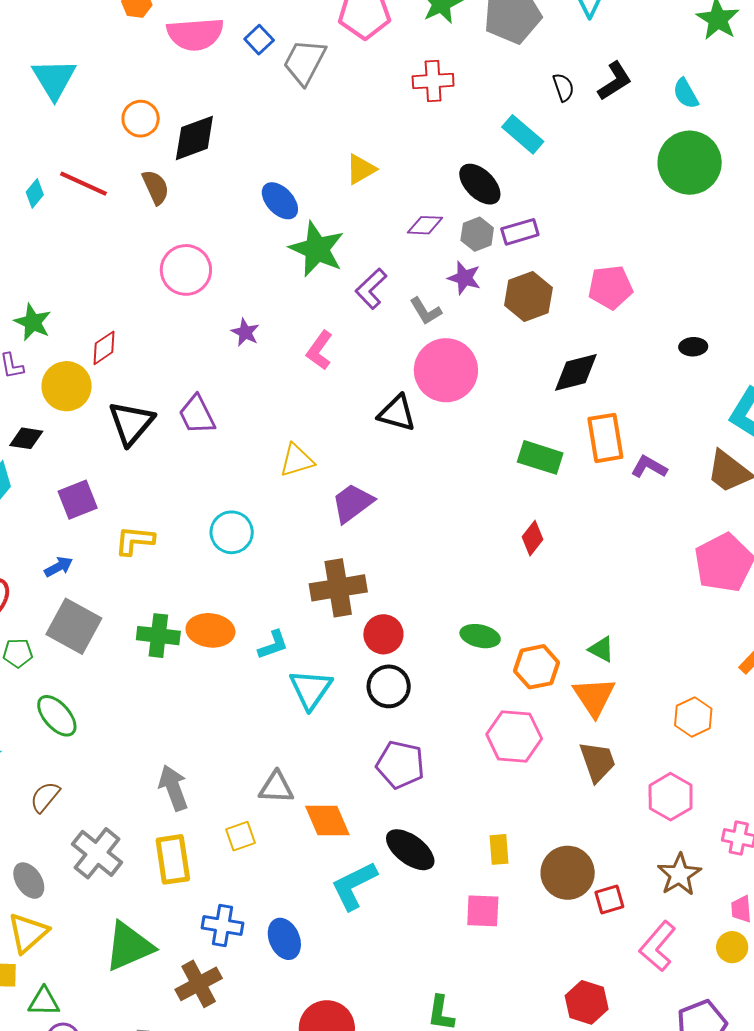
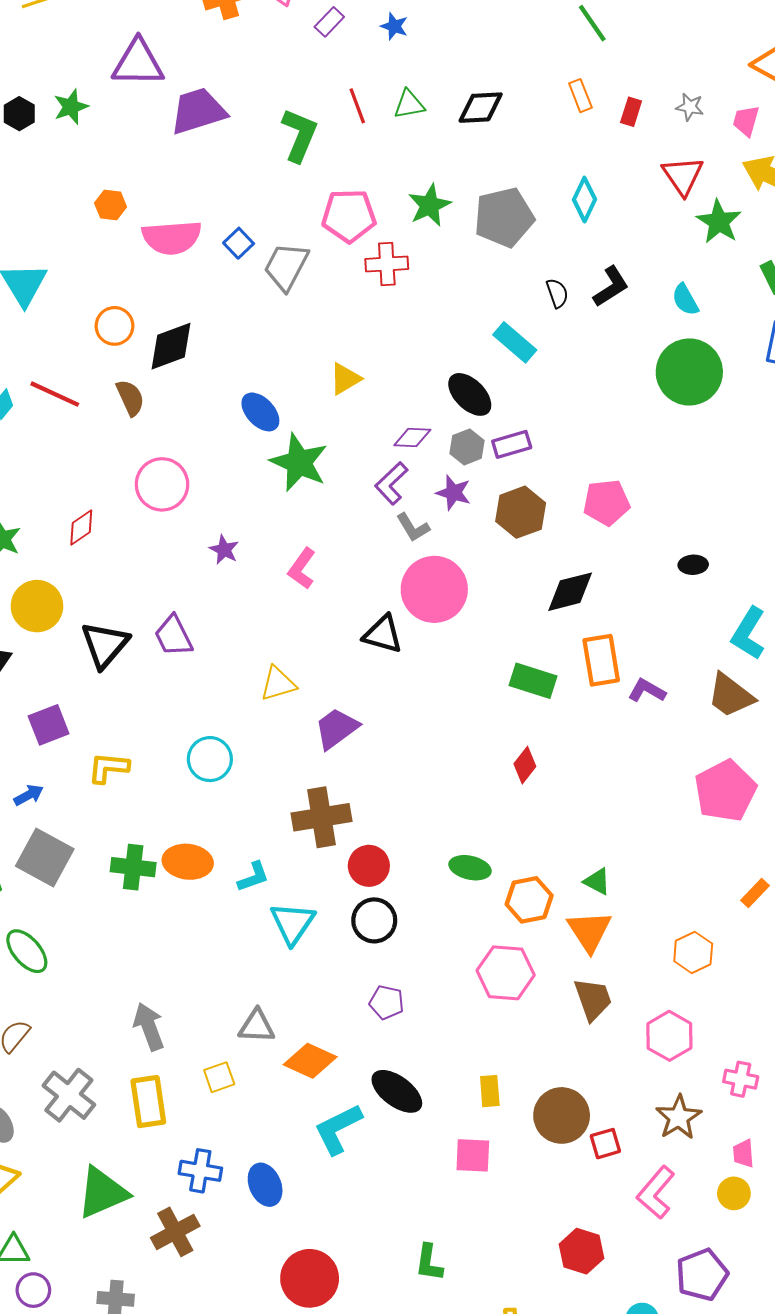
red cross: (433, 81) -> (387, 264), moved
purple L-shape: (371, 289) -> (391, 483), moved
red diamond: (104, 348) -> (81, 527), moved
purple pentagon: (400, 765) -> (387, 1002), size x0.7
orange diamond: (327, 821) -> (310, 1061), turned -42

